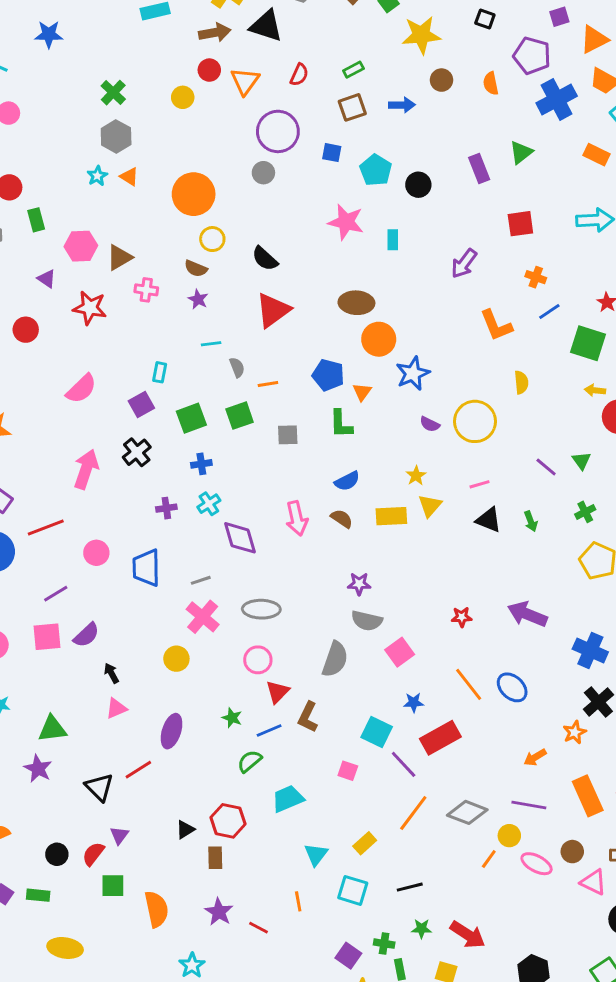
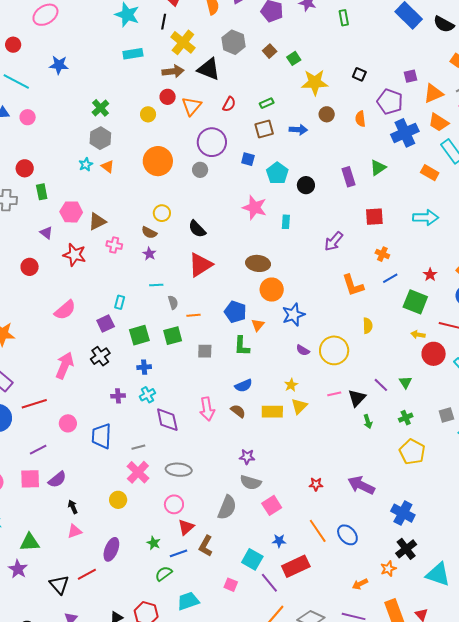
orange circle: (194, 194) -> (158, 161), moved
black triangle: (489, 520) -> (357, 398), moved, turned 48

